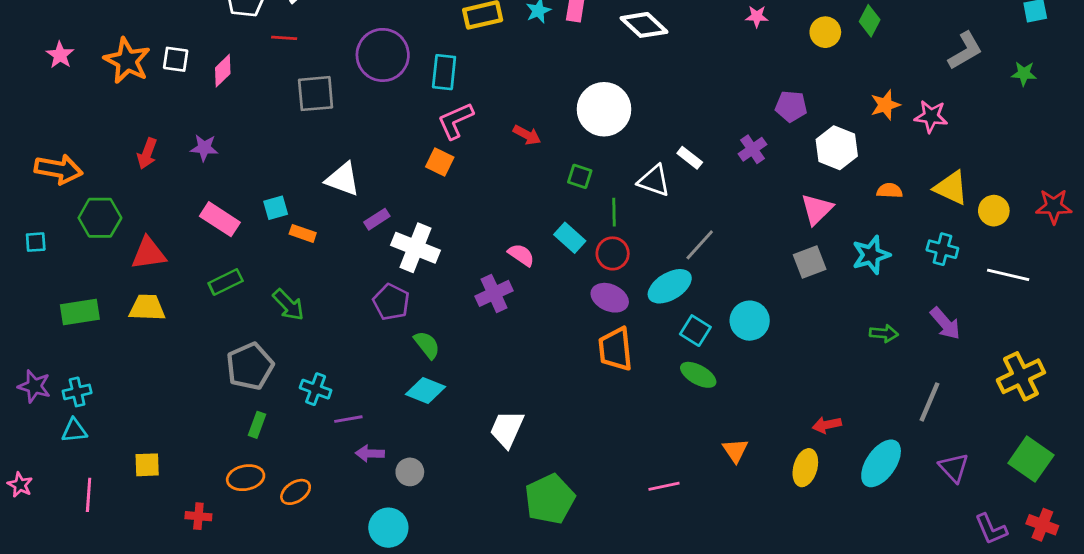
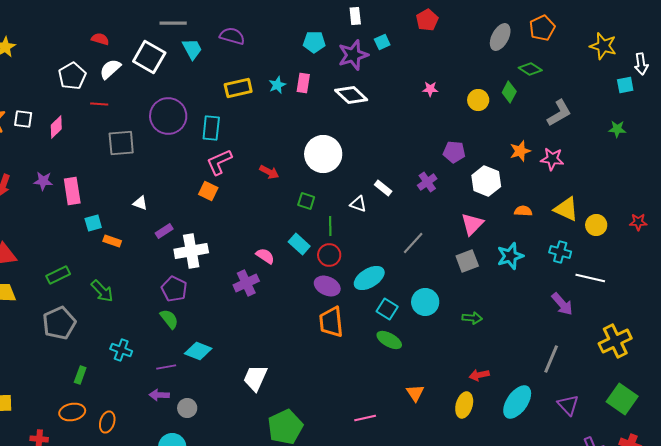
gray L-shape: (965, 51) -> (559, 113), moved
white triangle: (343, 179) -> (140, 203), size x0.6
white triangle: (654, 181) -> (358, 204), size x0.7
red star: (1054, 206) -> (638, 222), size x0.7
pink rectangle: (220, 219) -> (72, 191), moved, turned 48
gray line: (700, 245) -> (413, 243), moved
white cross: (416, 248) -> (191, 251), turned -32
white line: (1008, 275) -> (590, 278), moved
green arrow: (884, 333) -> (472, 318), moved
green semicircle: (427, 345) -> (169, 319), moved
gray pentagon: (250, 366) -> (59, 323), moved
purple line: (348, 419) -> (166, 367), moved
orange ellipse: (296, 492) -> (107, 422), turned -40

